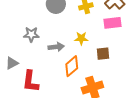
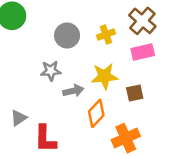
gray star: (31, 34) -> (51, 71), moved
yellow star: (81, 38) -> (105, 76), size x1.5

